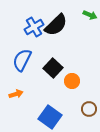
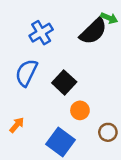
black semicircle: (56, 25) -> (93, 31), moved
orange circle: (72, 81) -> (80, 110), moved
orange arrow: (16, 94) -> (17, 125), moved, turned -32

